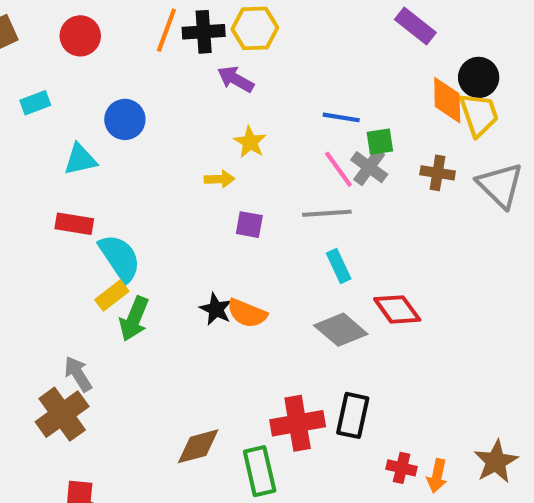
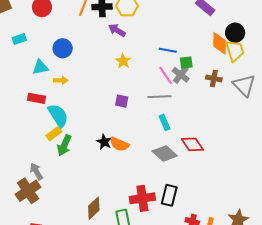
yellow arrow: (220, 179) -> (61, 80), moved
brown diamond: (198, 446) -> (94, 208), turned -30

